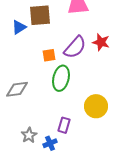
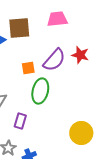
yellow circle: (96, 106) -> (81, 133), moved
purple rectangle: (64, 125) -> (20, 121), moved

